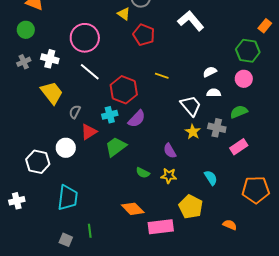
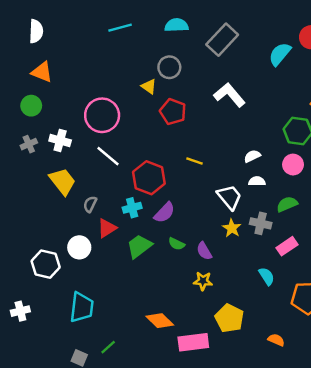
green semicircle: (143, 173) -> (177, 244), moved
cyan semicircle: (211, 178) -> (267, 276), moved
green line: (90, 231) -> (108, 347), turned 56

